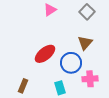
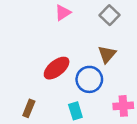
pink cross: (90, 79) -> (123, 106), moved

